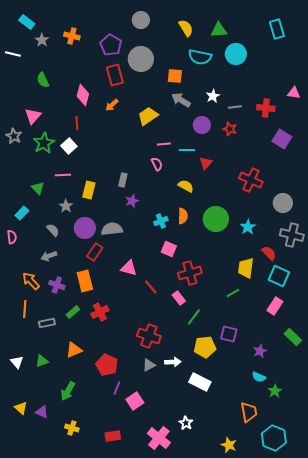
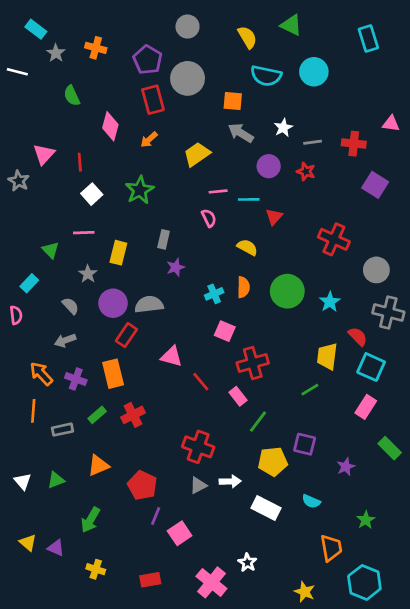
green triangle: (219, 30) -> (291, 25), moved, turned 30
green semicircle: (43, 80) -> (72, 96), moved
red line: (77, 123) -> (80, 162), moved
green star: (44, 143) -> (140, 190), moved
cyan semicircle: (259, 377) -> (311, 501), moved

